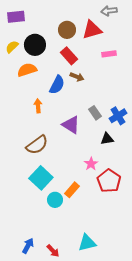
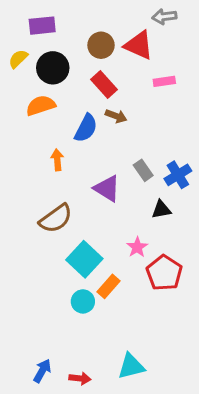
purple rectangle: (16, 17) -> (42, 26), moved
red triangle: (92, 30) -> (139, 45), turned 40
yellow semicircle: (12, 47) -> (18, 59), moved
cyan square: (41, 178) -> (84, 259), moved
red arrow: (53, 251) -> (80, 378), turned -40

